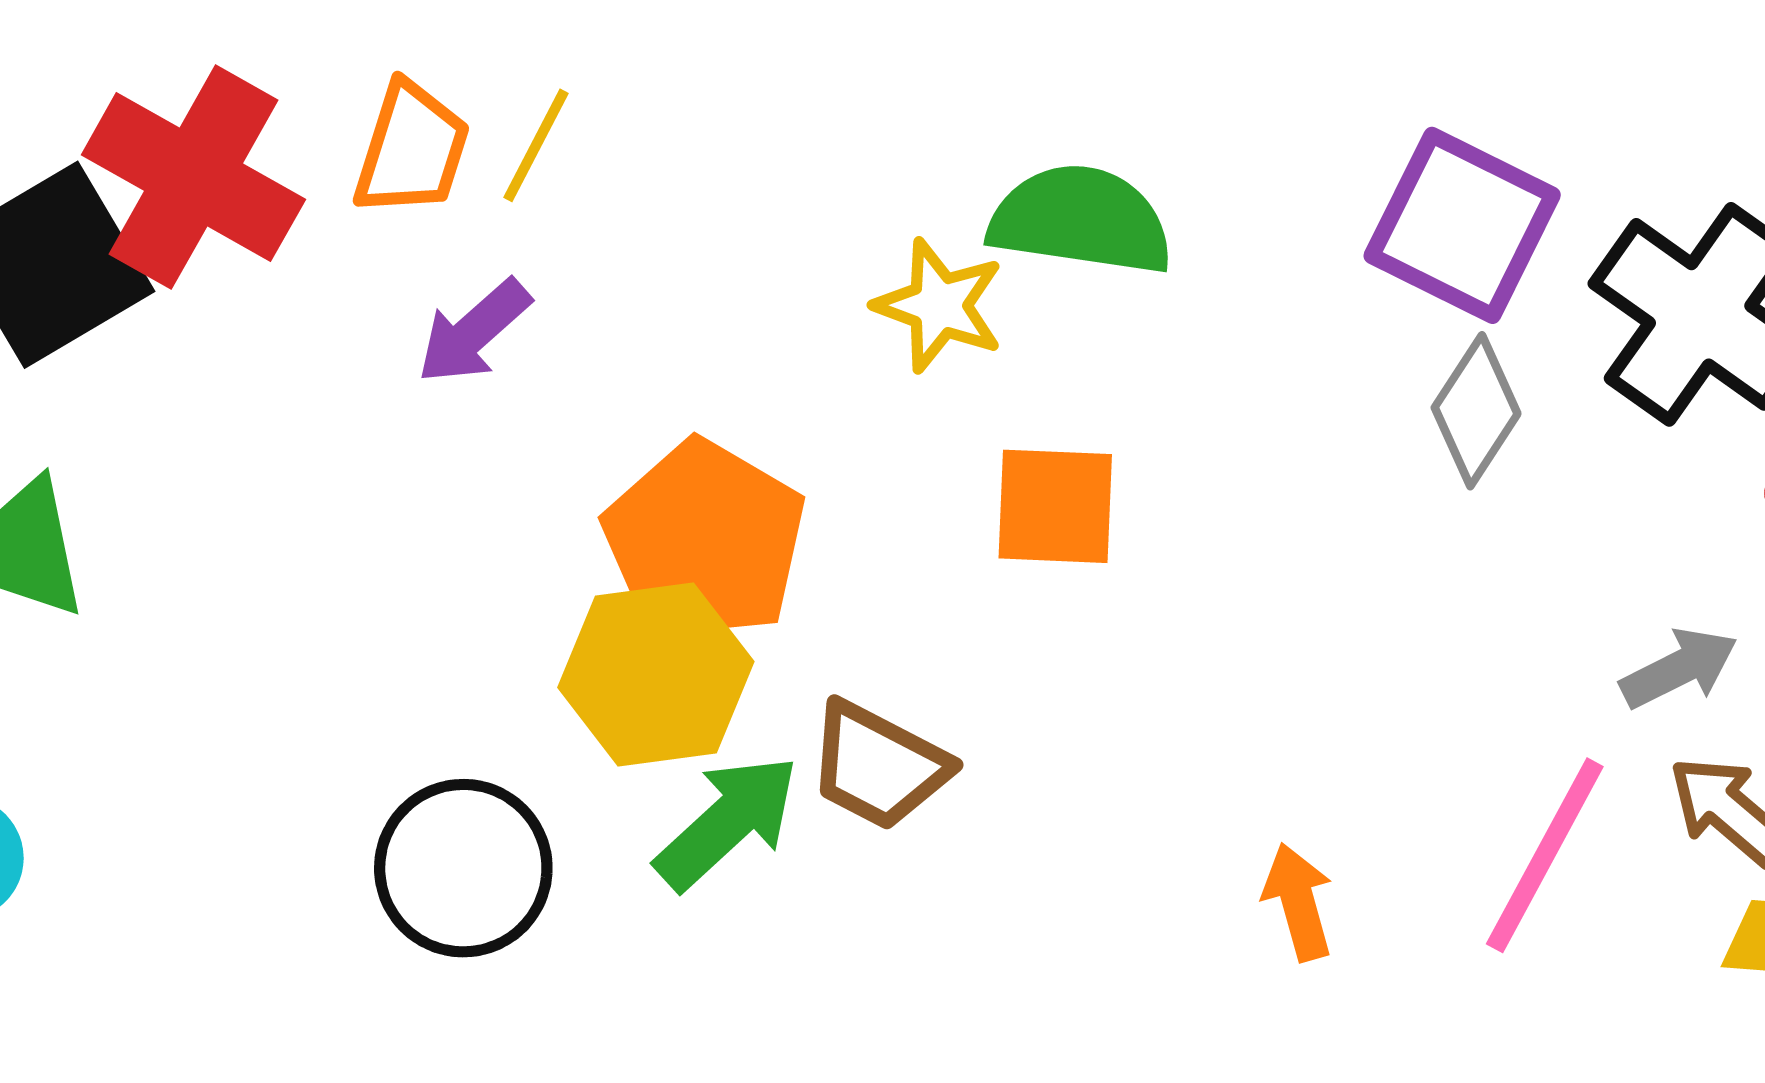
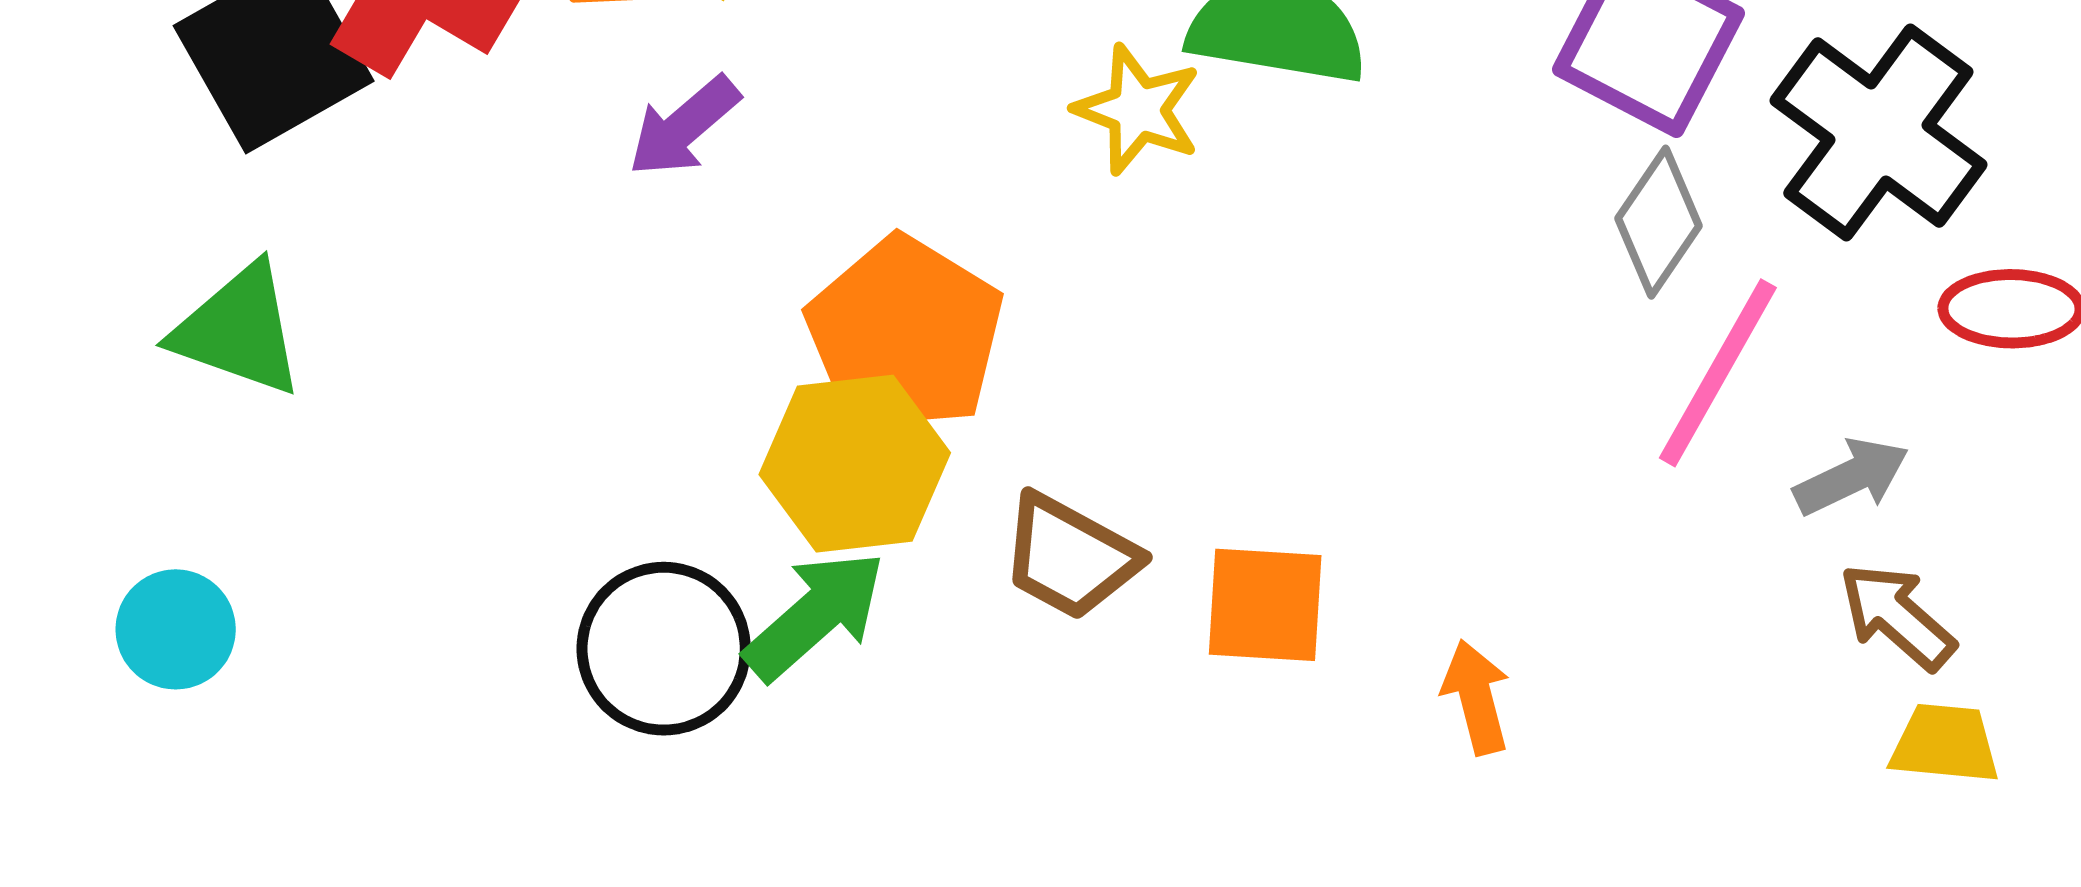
orange square: (1055, 506) -> (1265, 605), moved
green arrow: (727, 822) -> (815, 615), moved
pink line: (1545, 855) -> (1718, 373), moved

